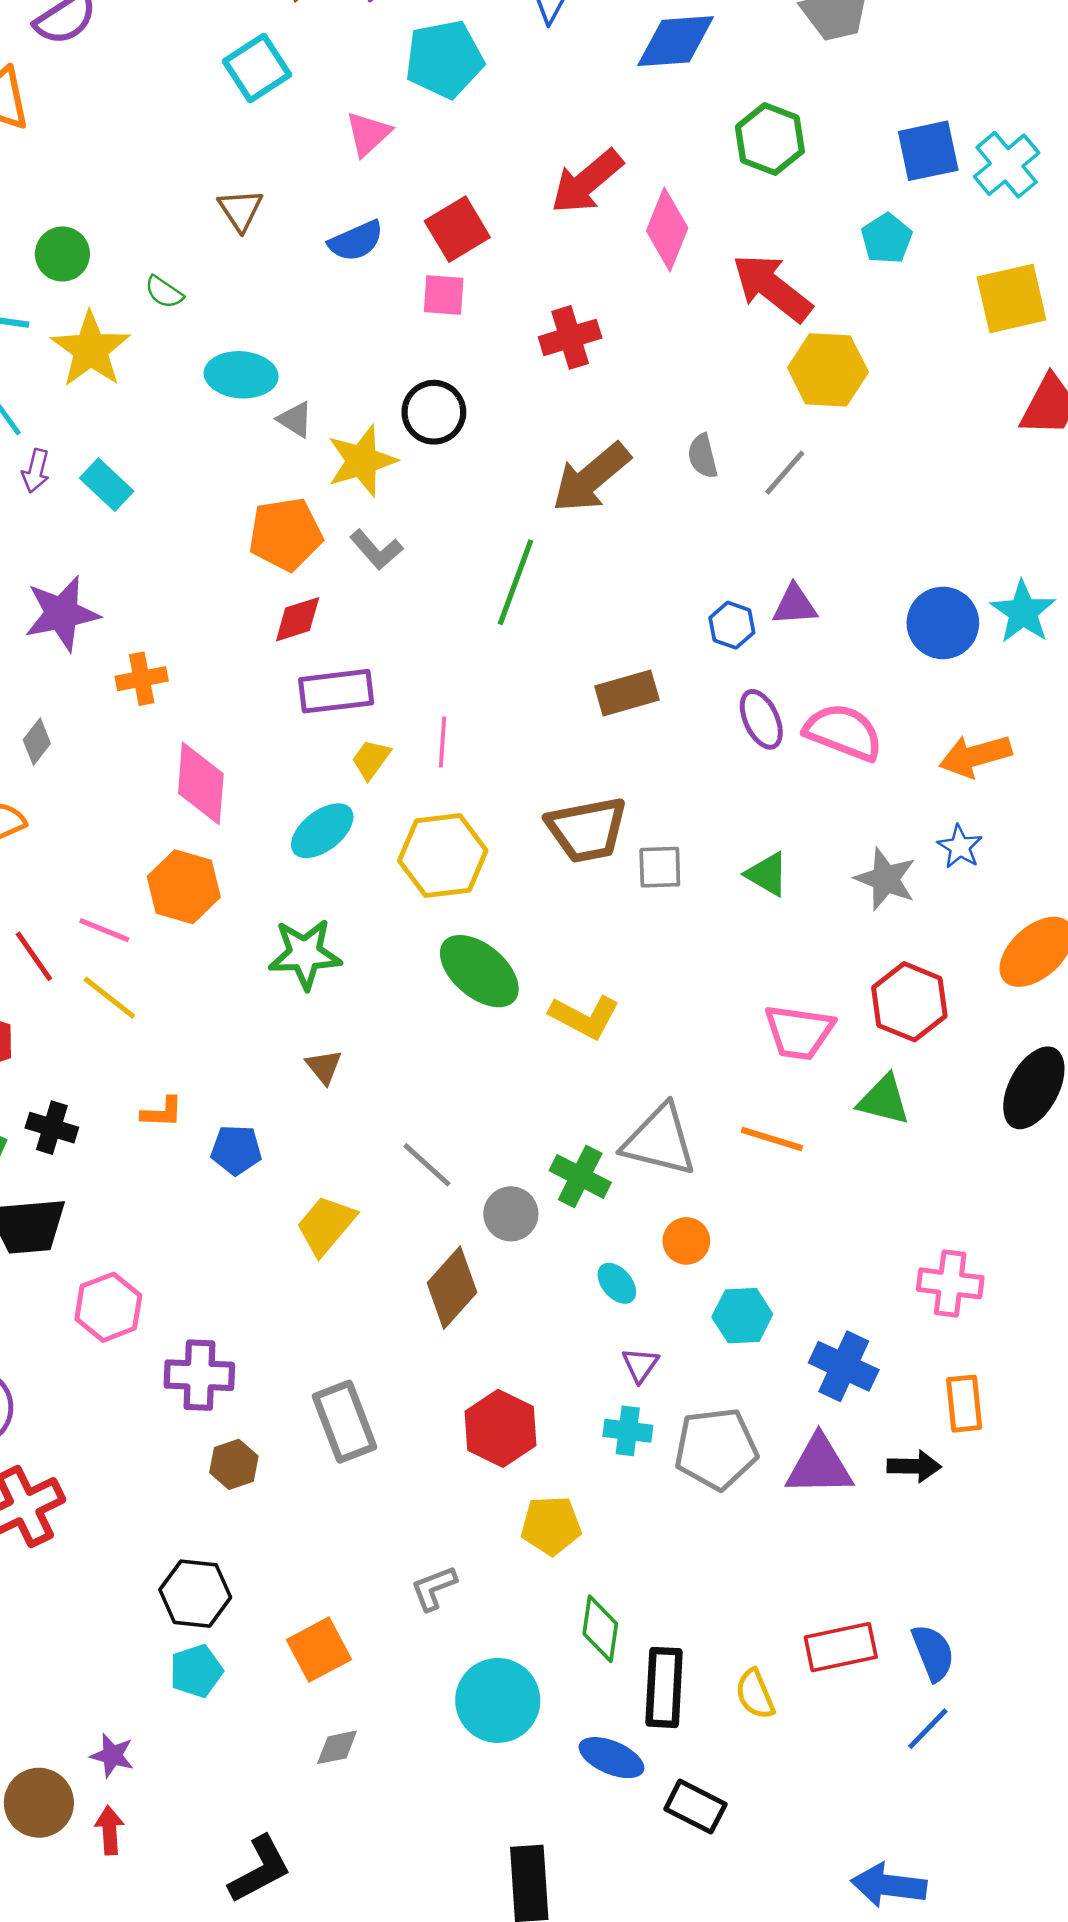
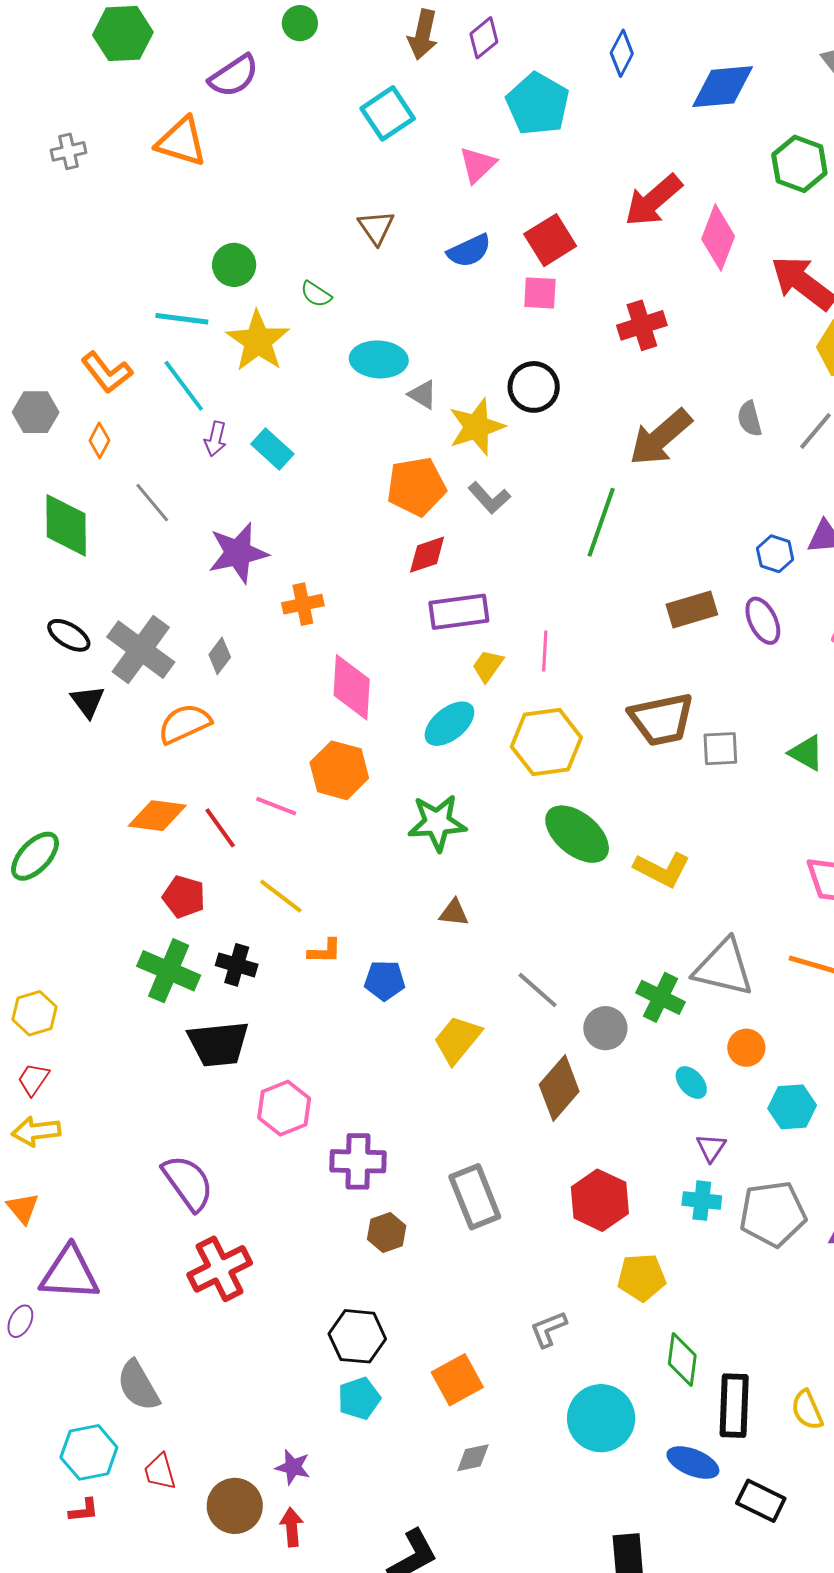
cyan pentagon: (444, 59) -> (538, 104), turned -30
purple ellipse: (761, 719) -> (763, 621), moved
yellow line: (109, 998) -> (281, 896), moved
brown triangle: (324, 1067) -> (454, 913), turned -44

